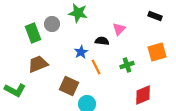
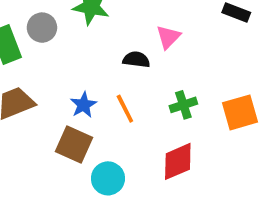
blue star: (81, 52) -> (83, 105), moved
orange square: (157, 52) -> (240, 112), moved
red diamond: (143, 95) -> (178, 161), moved

